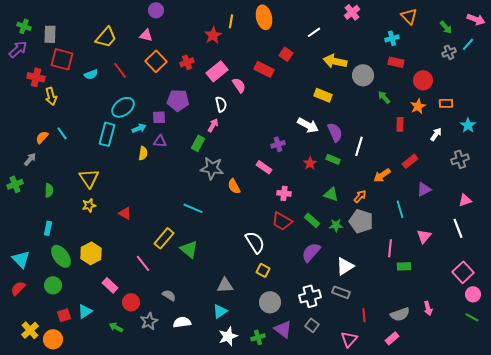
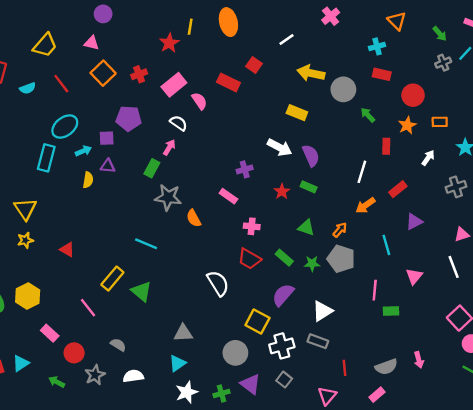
white semicircle: (221, 104) -> (179, 123), turned -42
white line: (359, 146) -> (362, 172), moved
yellow square: (263, 270) -> (257, 322), moved, size x1.5

